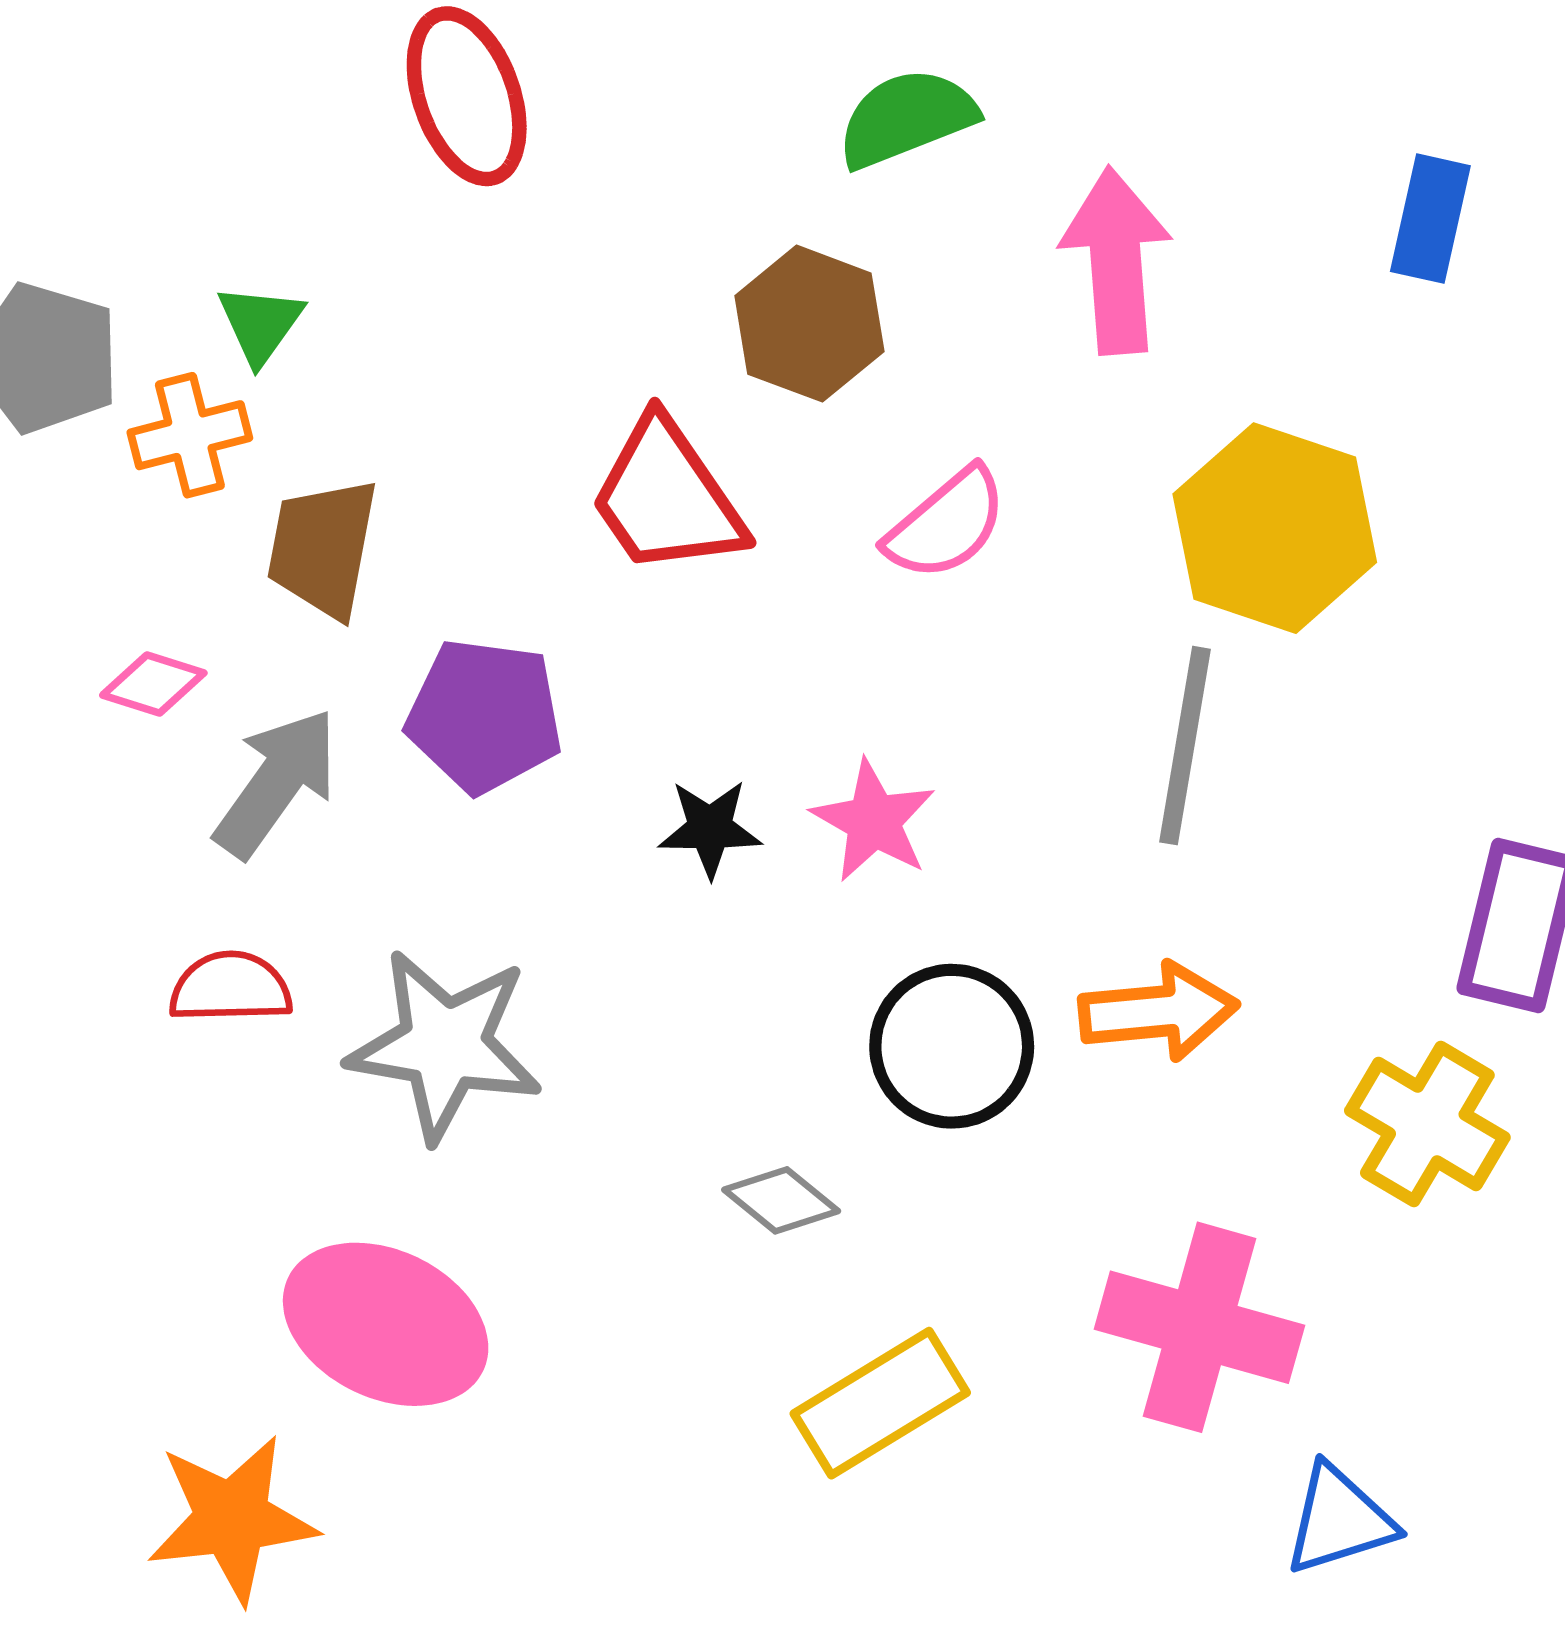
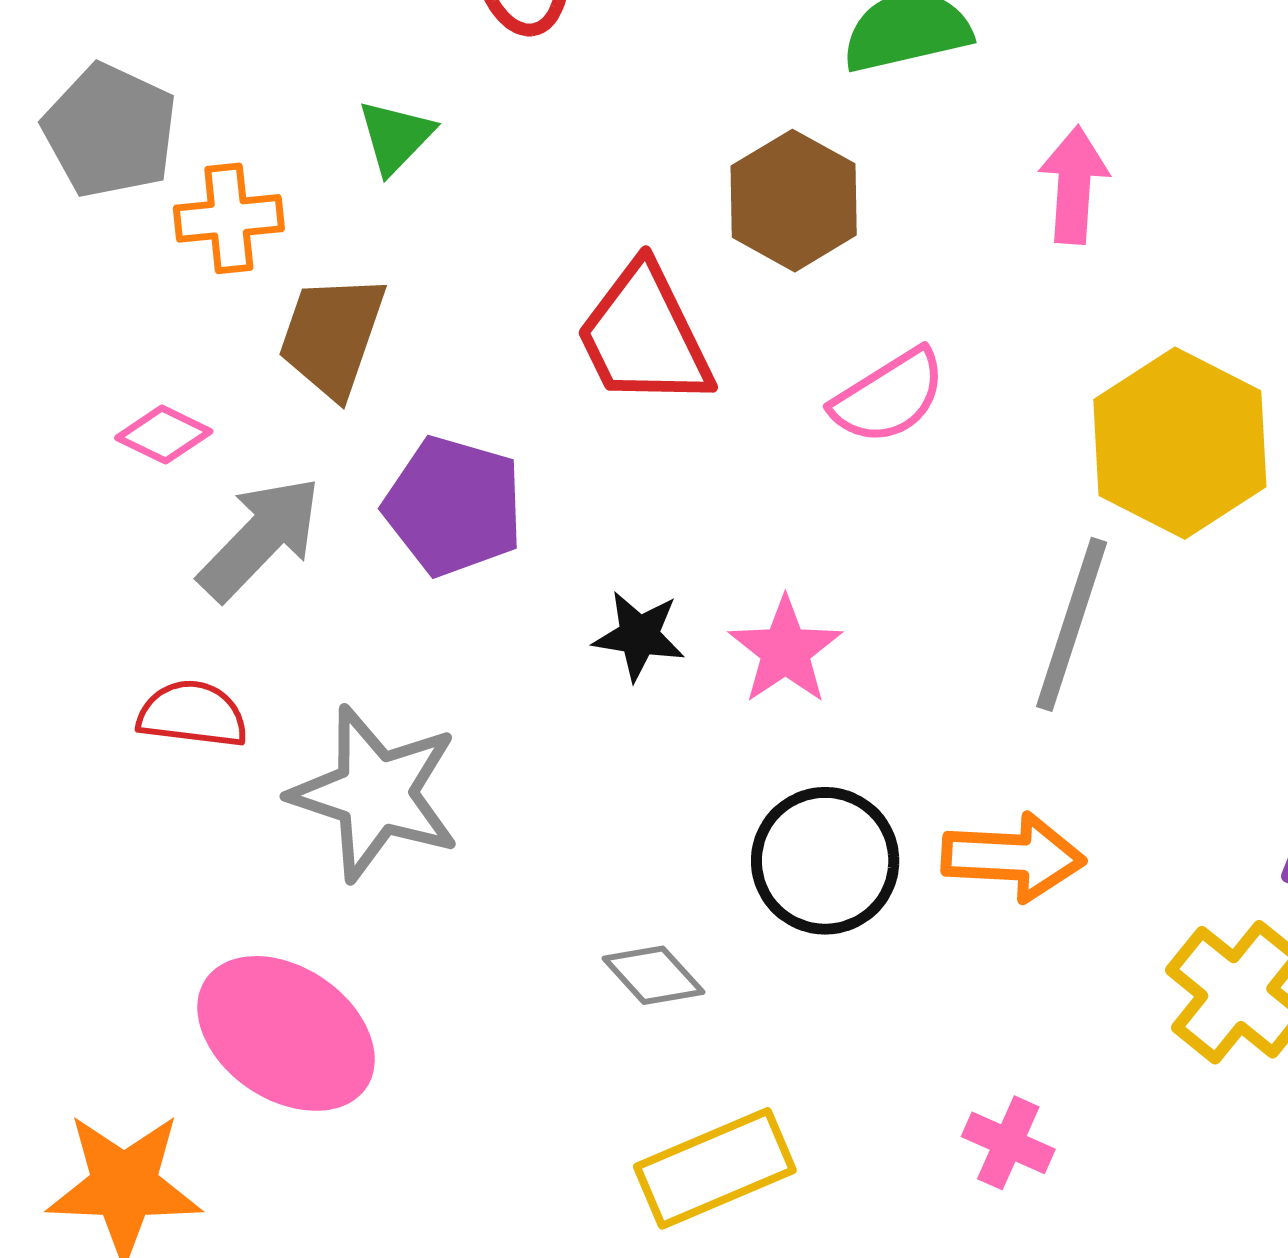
pink arrow: (1116, 261) -> (1074, 185), size x0.7
green triangle: (260, 324) -> (396, 137), moved
pink cross: (1199, 1327) -> (1008, 1143), size x0.5

